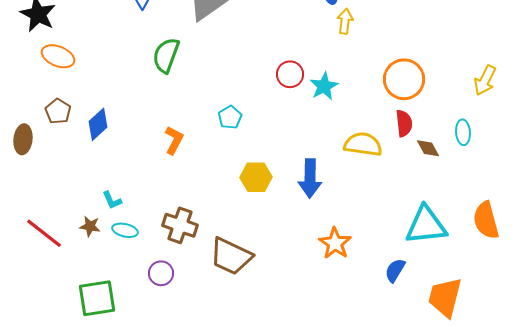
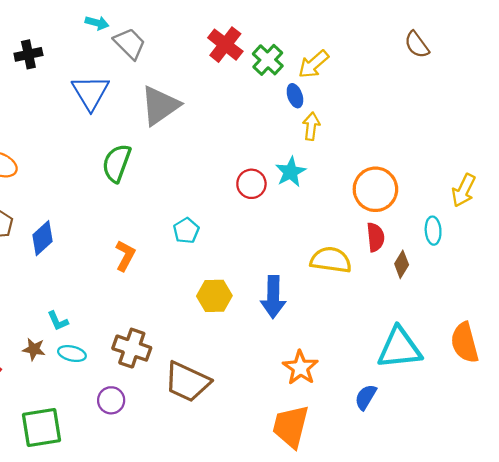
cyan star: (324, 86) -> (291, 172), moved
cyan ellipse: (463, 132) -> (433, 231), moved
brown diamond: (428, 148) -> (402, 264), turned 60
orange trapezoid: (445, 297) -> (291, 426), moved

